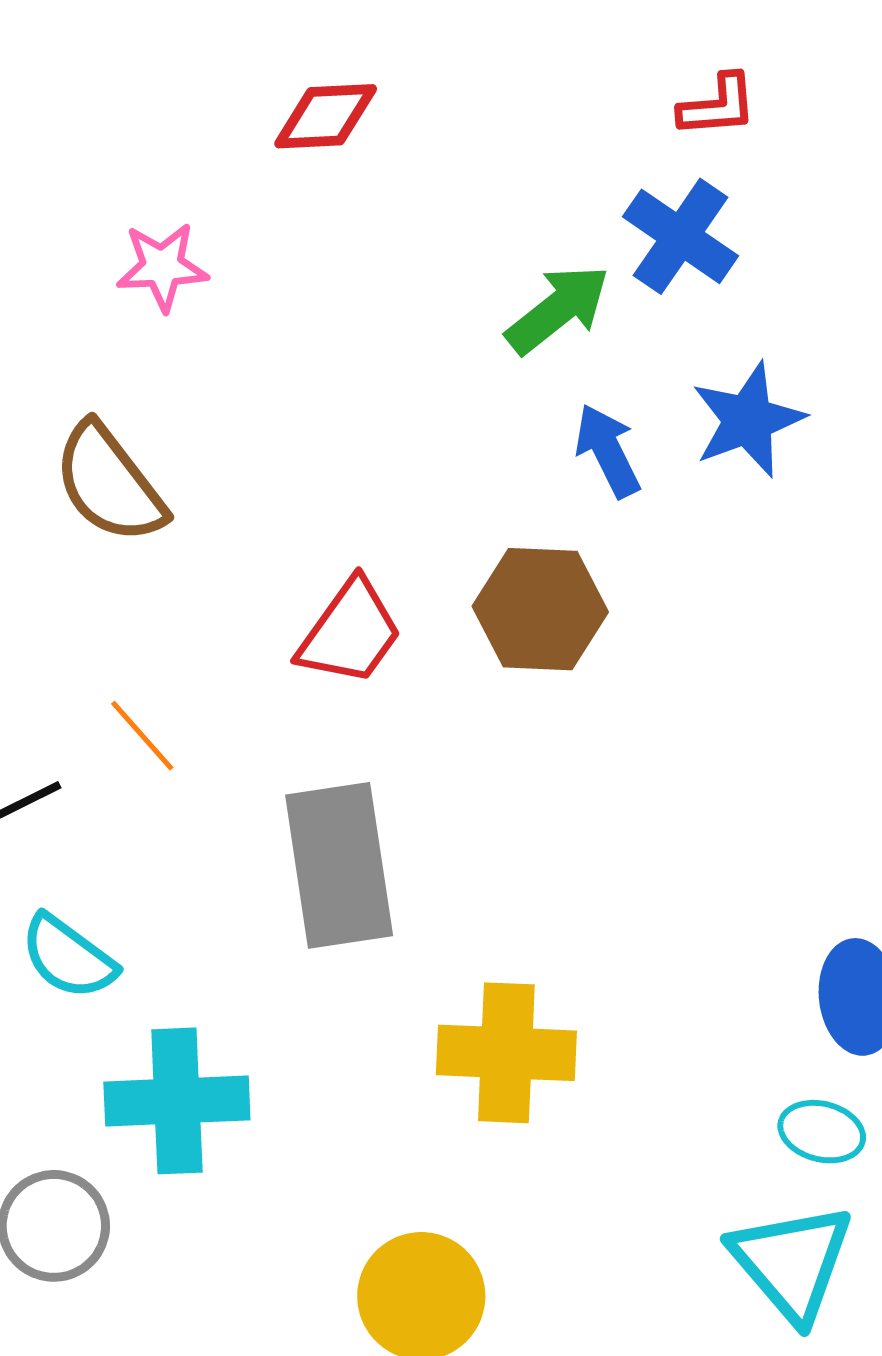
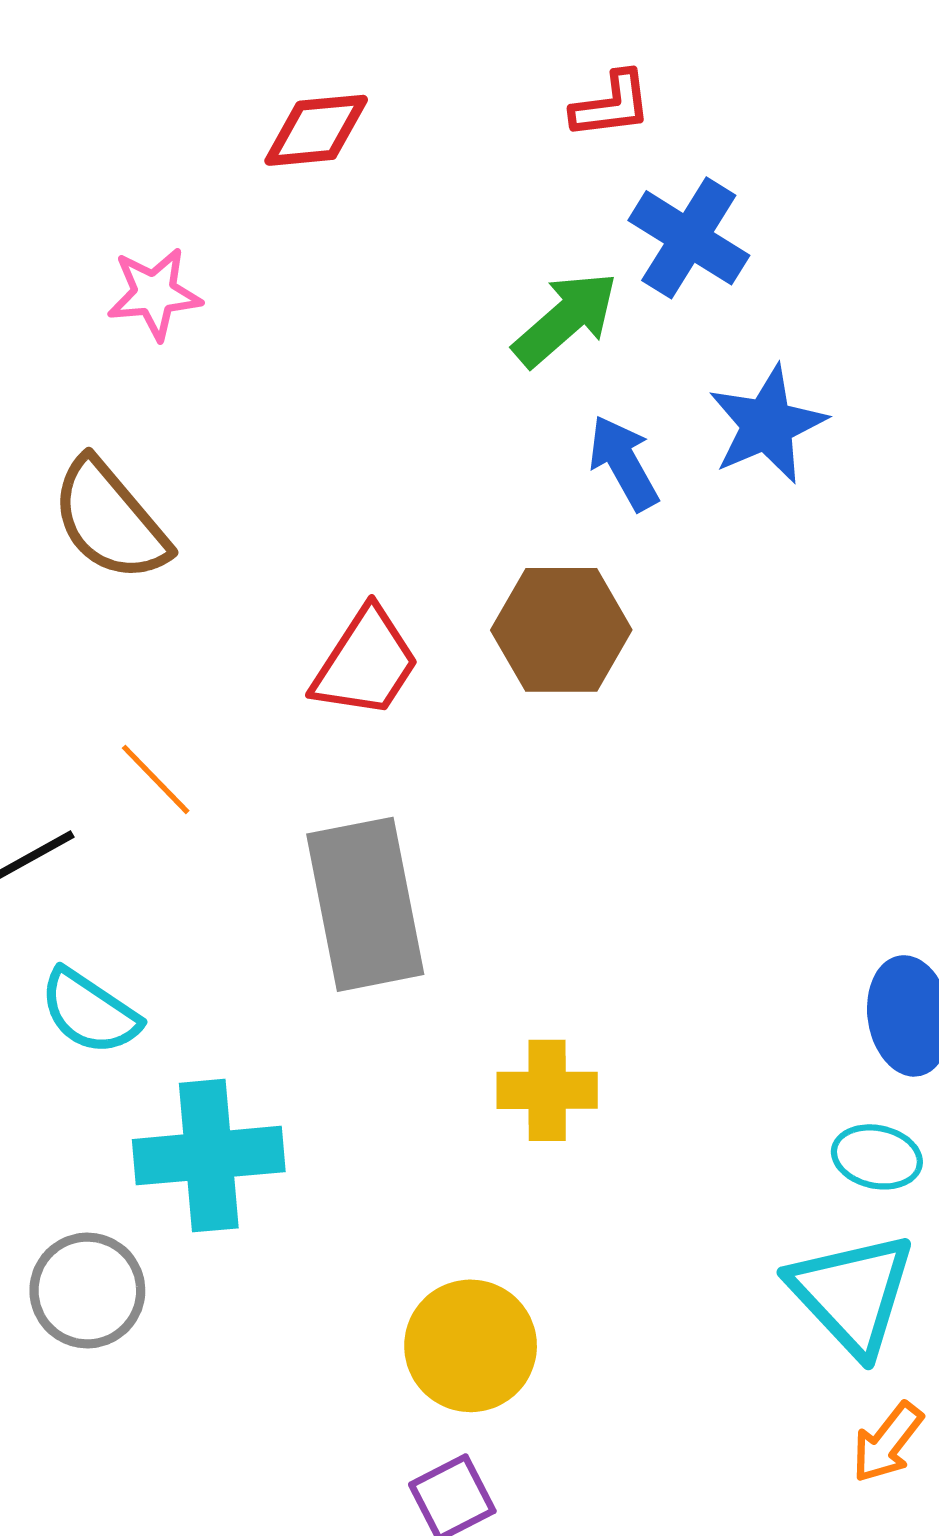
red L-shape: (718, 106) -> (611, 105), moved
yellow cross: (506, 1053) -> (547, 1090), size x0.7

